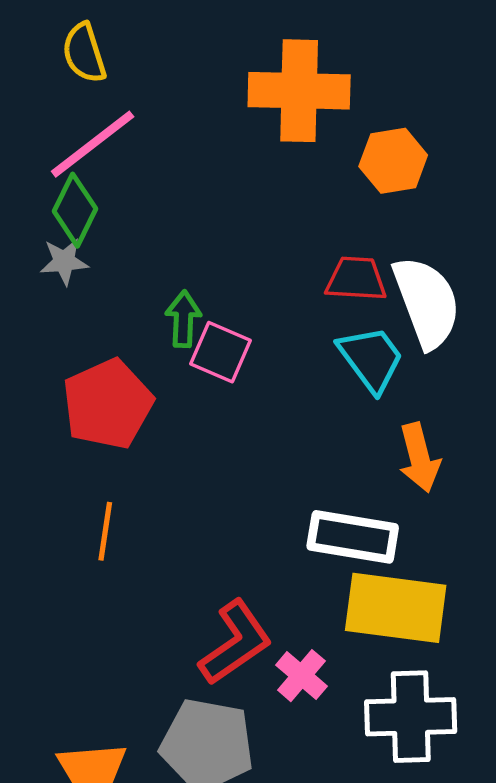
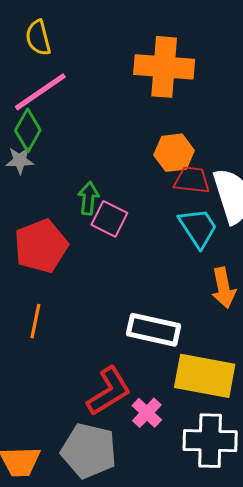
orange hexagon: (393, 161) -> (174, 153), moved
white rectangle: (353, 537) -> (154, 330), moved

